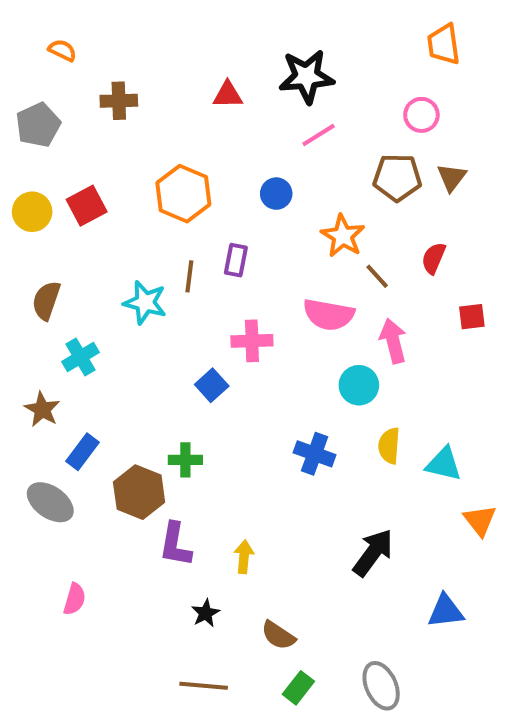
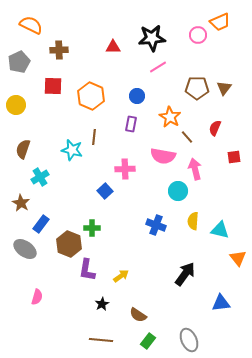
orange trapezoid: (444, 44) -> (220, 22), turned -105
orange semicircle: (62, 50) -> (31, 25), size x1.6
pink circle: (421, 115) -> (198, 35), moved
red square: (87, 206) -> (53, 86), moved, turned 30
purple rectangle: (236, 260) -> (131, 124), moved
yellow arrow: (244, 557) -> (121, 276), turned 49

